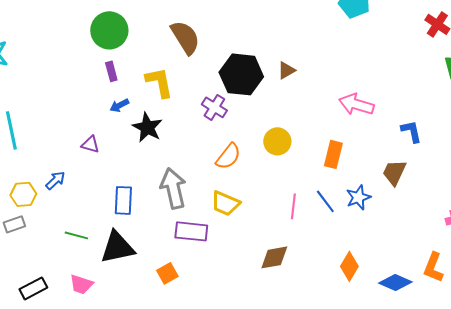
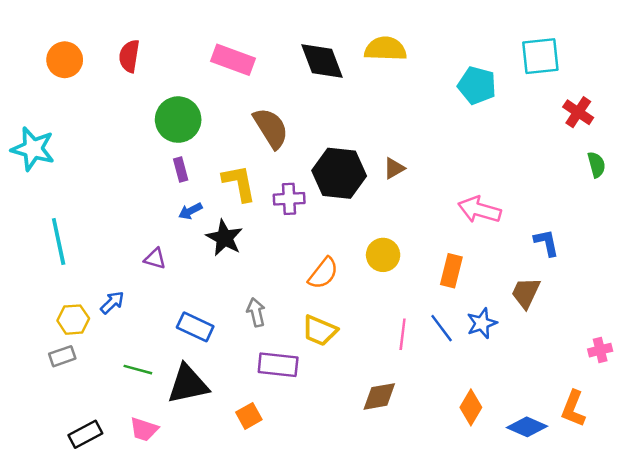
purple cross: (214, 107) -> (289, 199), moved, turned -35
gray arrow: (173, 188) -> (256, 312), size x0.6
blue rectangle: (123, 200) -> (195, 327), turned -68

